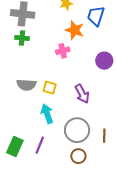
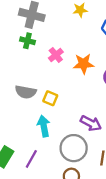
orange star: (75, 30) -> (84, 64), moved, turned -30
pink cross: (63, 51) -> (56, 55), moved, turned -32
purple arrow: (82, 94) -> (91, 123), moved, turned -42

